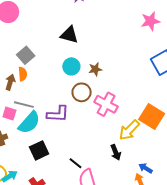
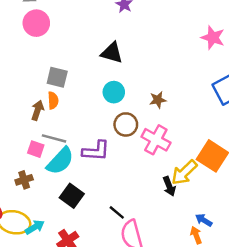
pink star: (150, 21) -> (213, 38), turned 30
gray square: (26, 55) -> (57, 77), turned -36
brown star: (95, 69) -> (158, 100), moved
black square: (39, 150) -> (72, 196), turned -30
black arrow: (116, 152) -> (169, 186), moved

